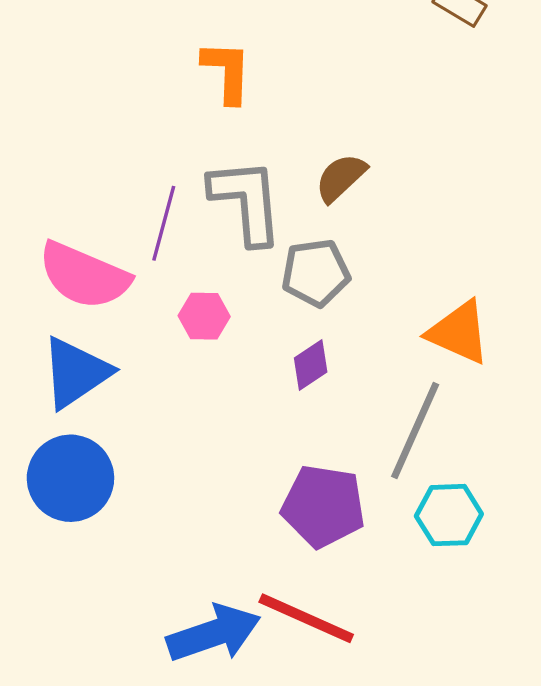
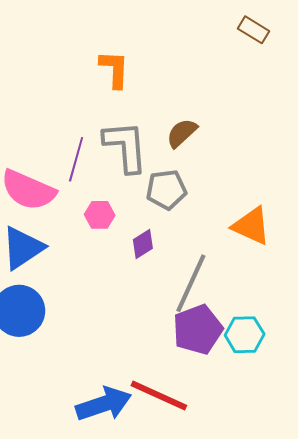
purple diamond: (311, 365) -> (143, 244), moved
gray line: (415, 431) -> (191, 283), moved
purple pentagon: (323, 506) -> (198, 329), moved, turned -30

